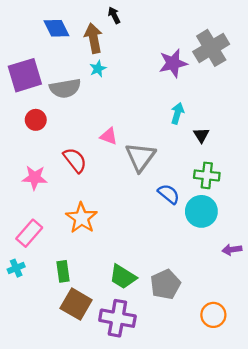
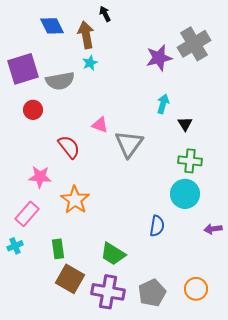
pink star: (35, 178) -> (40, 177), moved
blue semicircle: (169, 194) -> (157, 226), moved, turned 60
gray pentagon: (165, 284) -> (152, 293), moved

